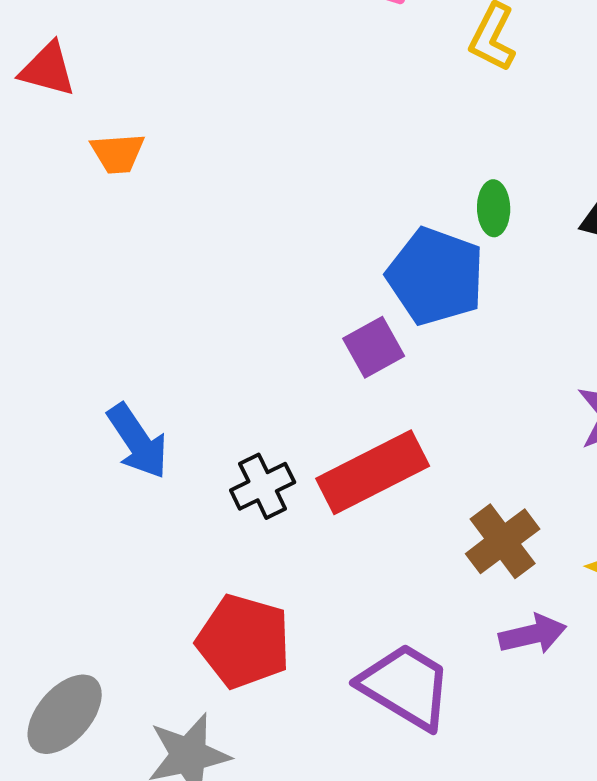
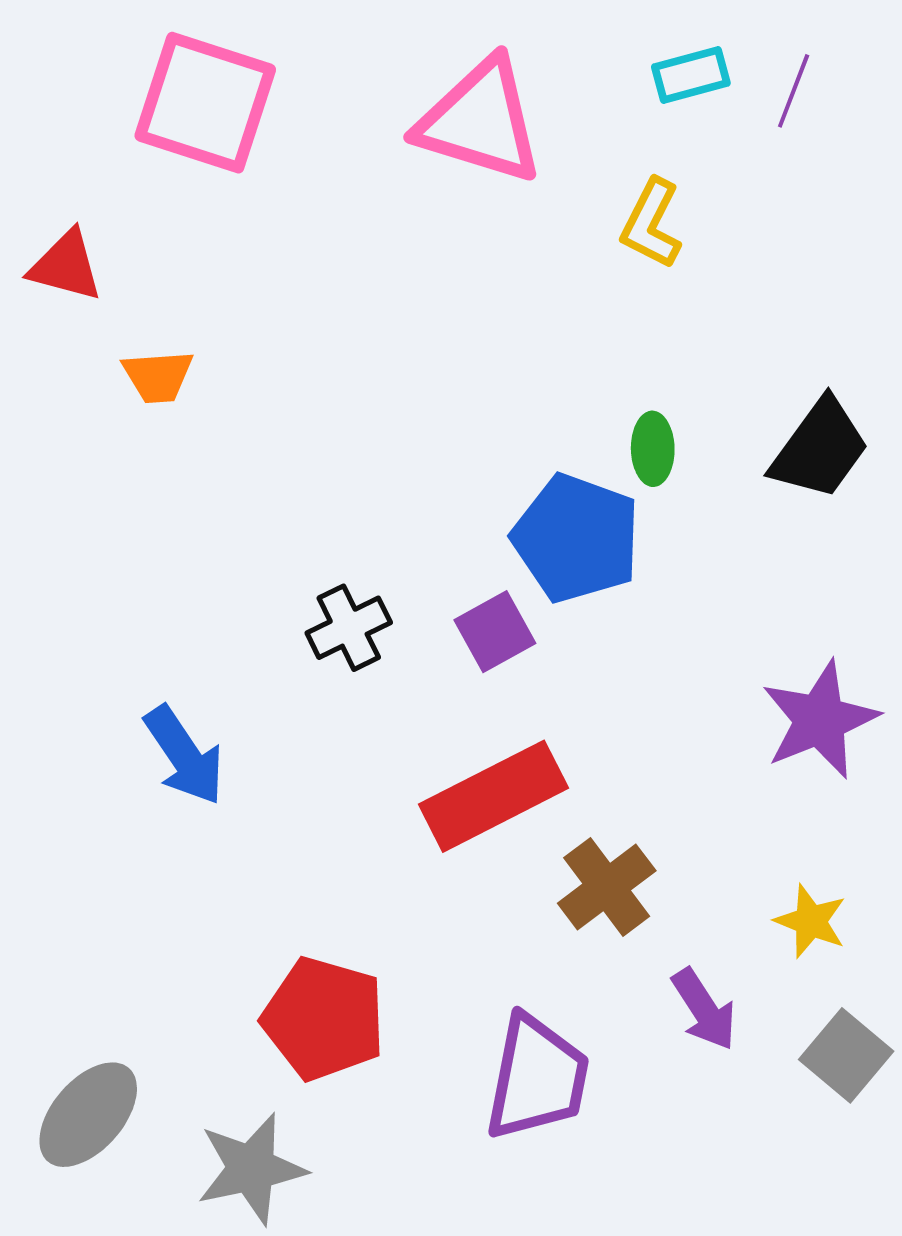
black cross: (263, 486) -> (349, 628), moved
brown cross: (503, 541) -> (607, 887), moved
purple arrow: (533, 634) -> (704, 1009), turned 70
purple trapezoid: (406, 686) -> (537, 1078), turned 70

